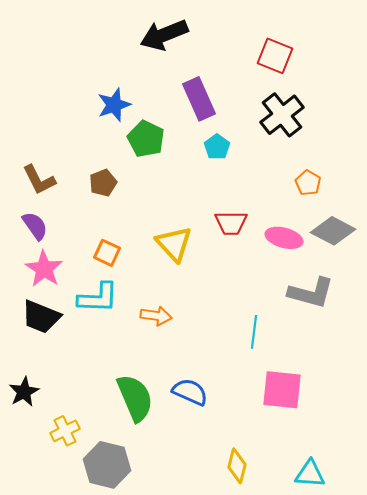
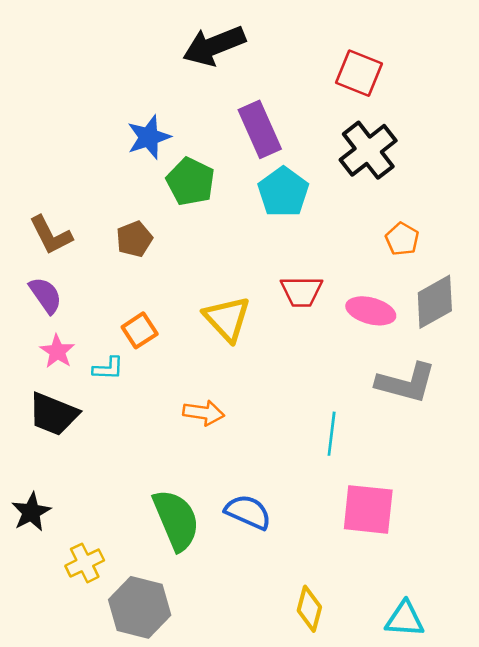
cyan pentagon: (217, 147) -> (283, 192), size x1.5
gray diamond: (333, 231) -> (435, 302), turned -57
orange square: (107, 253) -> (140, 330), turned 32
pink star: (44, 269) -> (57, 351), size x0.7
cyan L-shape: (98, 298) -> (108, 368), moved, size x0.6

